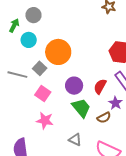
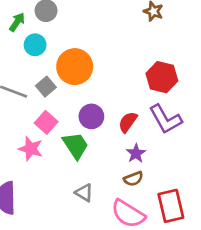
purple star: (115, 103) -> (136, 153), moved
green trapezoid: (81, 108) -> (76, 146), moved
brown semicircle: (104, 118) -> (133, 179), moved
pink star: (45, 121) -> (31, 149), moved

